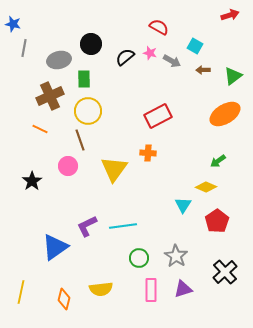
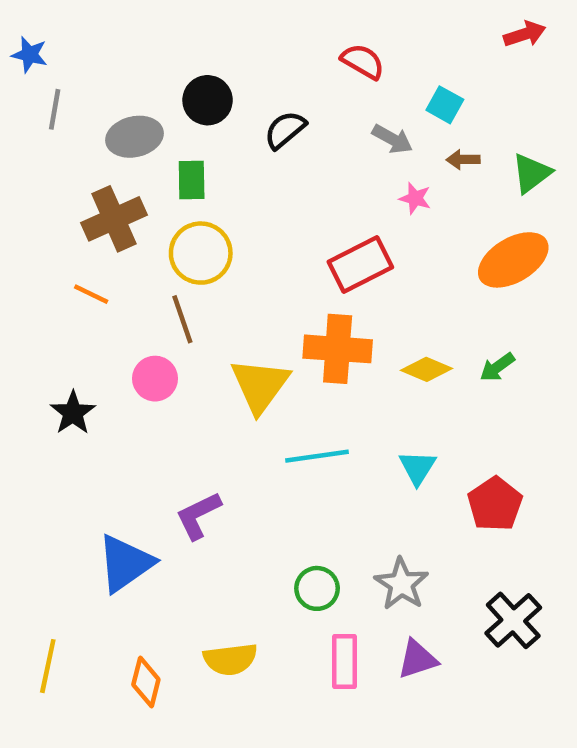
pink star: (150, 53) -> (415, 198), moved
orange cross: (148, 153) -> (338, 349), size x1.8
yellow diamond: (206, 187) -> (427, 369), moved
cyan line: (123, 226) -> (317, 456), moved

